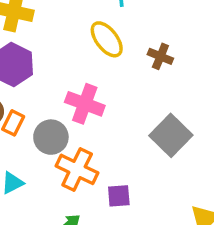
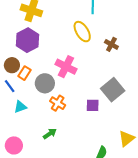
orange cross: (77, 169) -> (58, 103), size x0.7
purple square: (119, 196) -> (93, 105), moved

